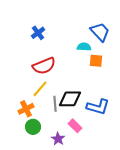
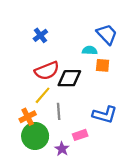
black diamond: (70, 99) -> (69, 78), moved
pink rectangle: (75, 126) -> (80, 135), turned -64
green circle: (33, 127) -> (35, 136), size x1.6

